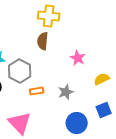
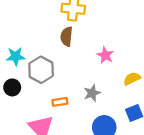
orange rectangle: (37, 91) -> (60, 102), moved

